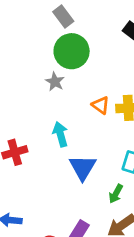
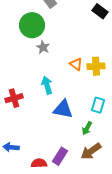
green circle: (72, 51) -> (32, 25), moved
blue triangle: (83, 167) -> (63, 109), turned -50

